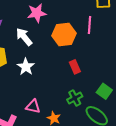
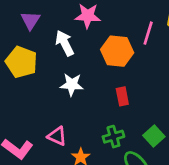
pink line: (90, 25) -> (148, 33), moved
white star: (26, 67) -> (72, 85), moved, turned 30

